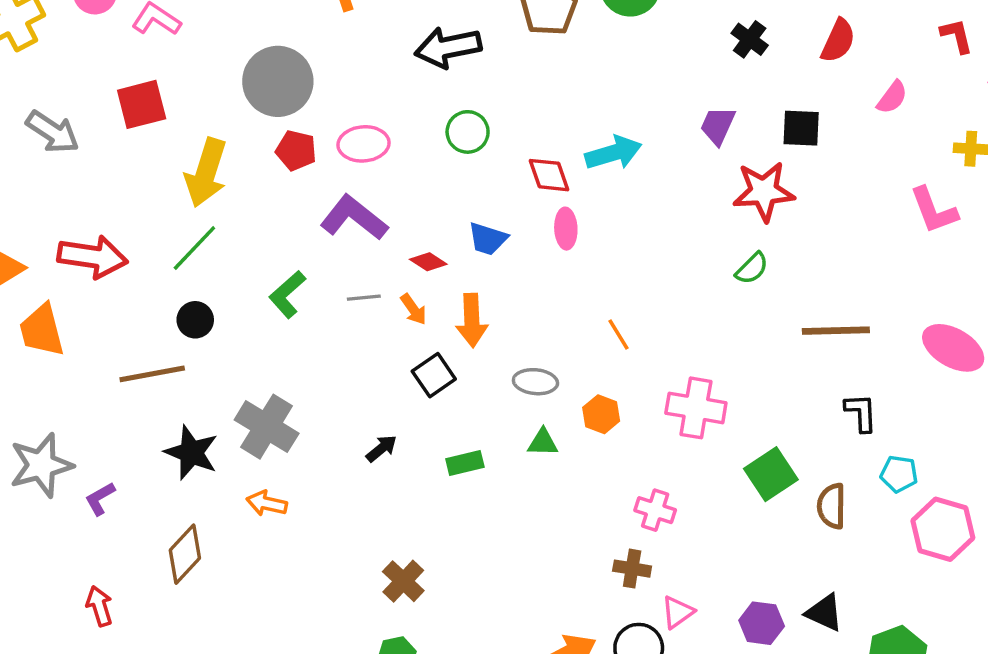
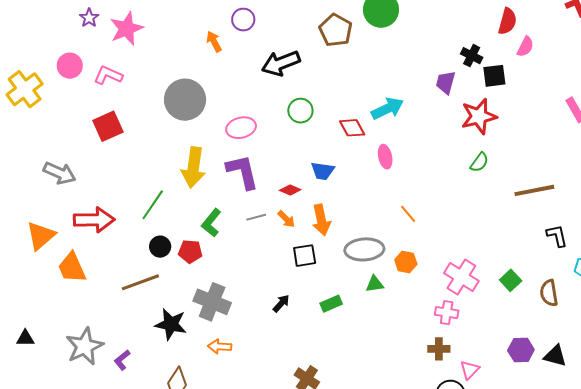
black cross: (750, 39) -> (472, 56), moved
pink semicircle: (892, 97) -> (525, 47), moved
gray arrow: (53, 132) -> (59, 173), moved
red pentagon: (296, 150) -> (190, 252), moved
yellow arrow: (206, 173) -> (193, 167), moved
purple L-shape: (354, 218) -> (243, 172), turned 48
pink ellipse: (566, 229) -> (385, 157), moved
black square: (434, 375) -> (305, 256), turned 35
gray ellipse: (535, 382) -> (364, 249), size x1.5
pink cross: (696, 408) -> (461, 277), moved, turned 32
green square: (771, 474) -> (511, 280), size x0.7
purple hexagon: (762, 623) -> (521, 350), moved

